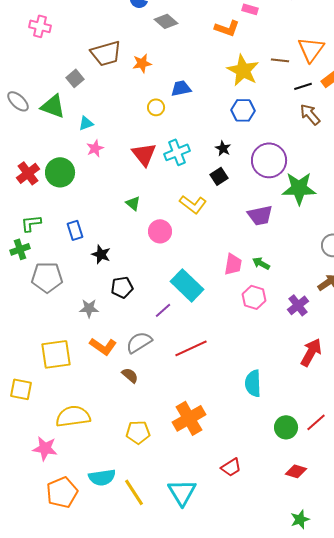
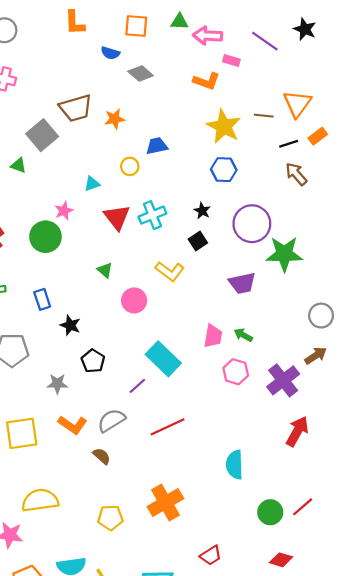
gray square: (75, 78) -> (42, 135), size x1.6
green triangle: (53, 106) -> (18, 165), size x0.6
cyan triangle: (86, 123) -> (92, 184), moved
green circle: (60, 172) -> (45, 237), moved
black pentagon: (122, 287) -> (93, 361), turned -30
purple cross: (298, 305) -> (283, 380), size x1.4

